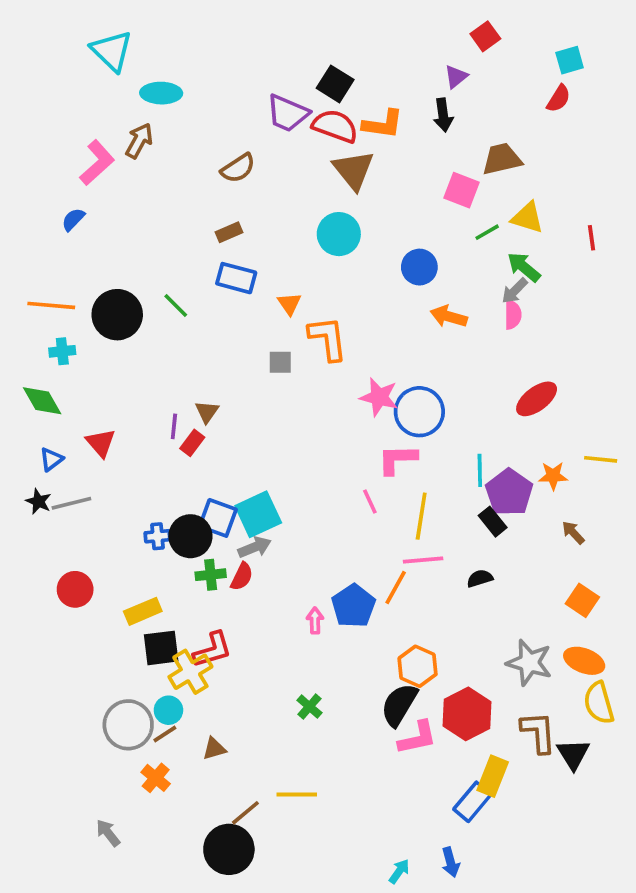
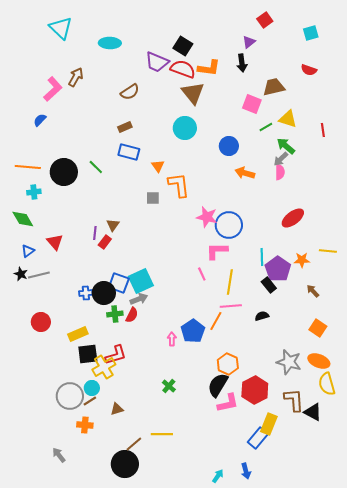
cyan ellipse: (161, 93) -> (110, 43), moved
red semicircle: (559, 99) -> (309, 70), moved, turned 77
black triangle: (573, 754) -> (313, 412), turned -30
orange cross: (156, 778) -> (85, 425), turned -35

